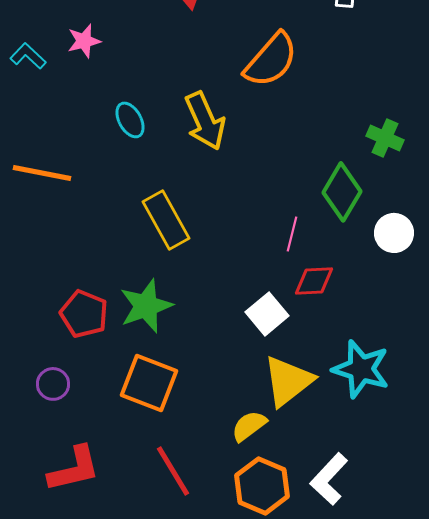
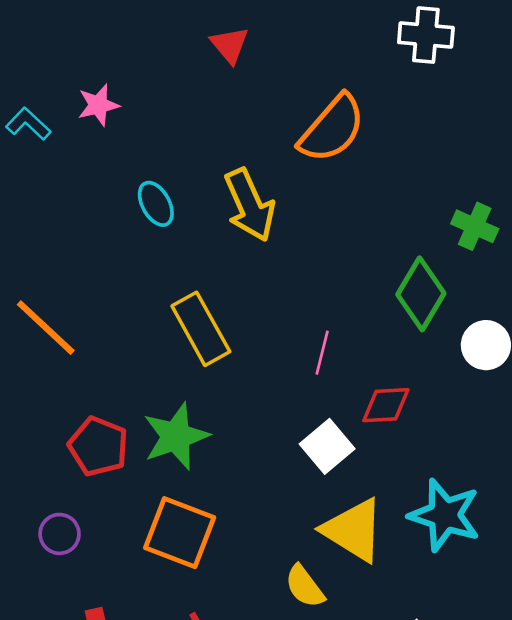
orange line: (42, 173) -> (46, 328), moved, turned 32
pink line: (292, 234) -> (322, 353), moved
yellow triangle: (288, 381) -> (353, 530), turned -50
yellow semicircle: (249, 426) -> (305, 586), turned -90

